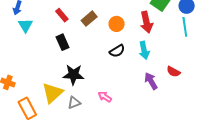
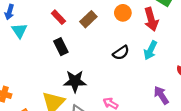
orange circle: (117, 24) -> (123, 13), moved
cyan arrow: (144, 50) -> (150, 50), turned 42
purple arrow: (151, 81) -> (161, 95), moved

